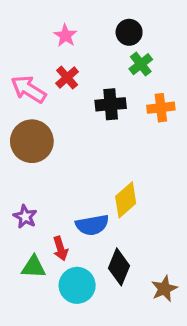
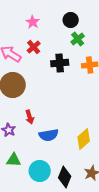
yellow diamond: (126, 200) -> (84, 139), moved
red arrow: (60, 248) -> (30, 117), moved
black diamond: (119, 267) -> (65, 177), moved

